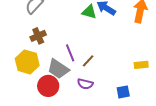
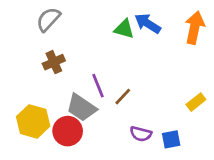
yellow hexagon: (27, 62) -> (33, 121), moved
yellow rectangle: (141, 65) -> (196, 102), turned -32
purple semicircle: (85, 84) -> (141, 134), moved

